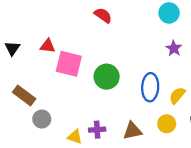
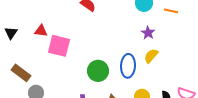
green circle: (107, 77) -> (98, 71), moved
yellow semicircle: (177, 95) -> (151, 56), moved

